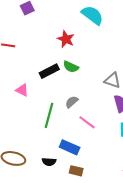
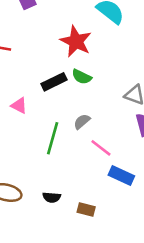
red star: (66, 39) -> (76, 41), size x1.4
blue rectangle: (70, 147) -> (121, 176), moved

